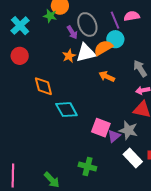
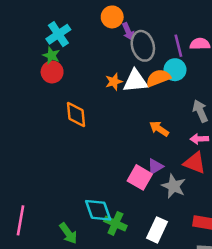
green star: (50, 16) -> (51, 55), moved
purple arrow: (72, 32) -> (128, 31), moved
orange arrow: (107, 77) -> (159, 129), moved
cyan diamond: (66, 110) -> (98, 210), moved
purple triangle: (114, 136) -> (155, 167), moved
white rectangle: (133, 158) -> (157, 230), moved, turned 60

